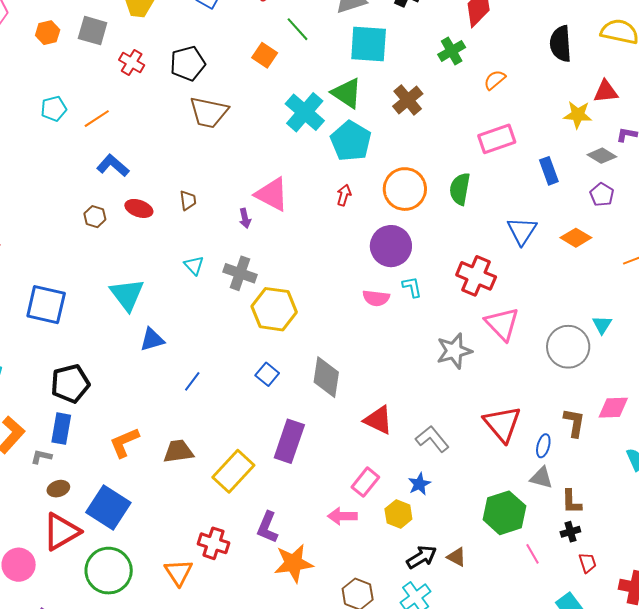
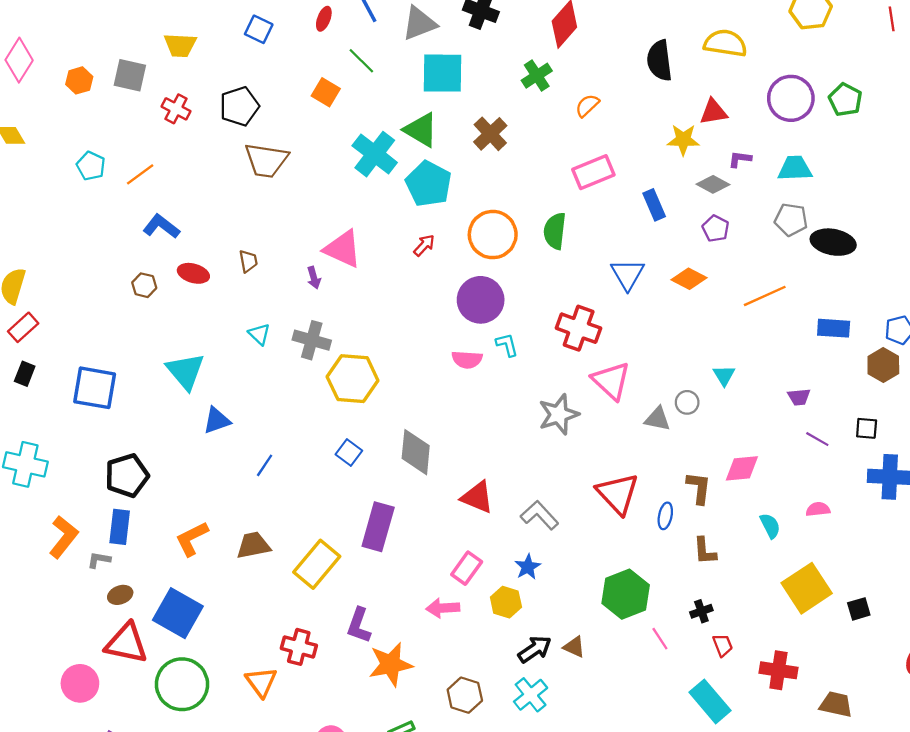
cyan pentagon: (54, 109) -> (91, 166), turned -30
red arrow: (344, 195) -> (424, 245), turned 30
gray circle: (568, 347) -> (687, 402), size x0.5
gray triangle: (541, 478) -> (657, 419), moved
brown L-shape: (571, 502) -> (705, 551), moved
red triangle: (61, 532) -> (126, 643), turned 45

